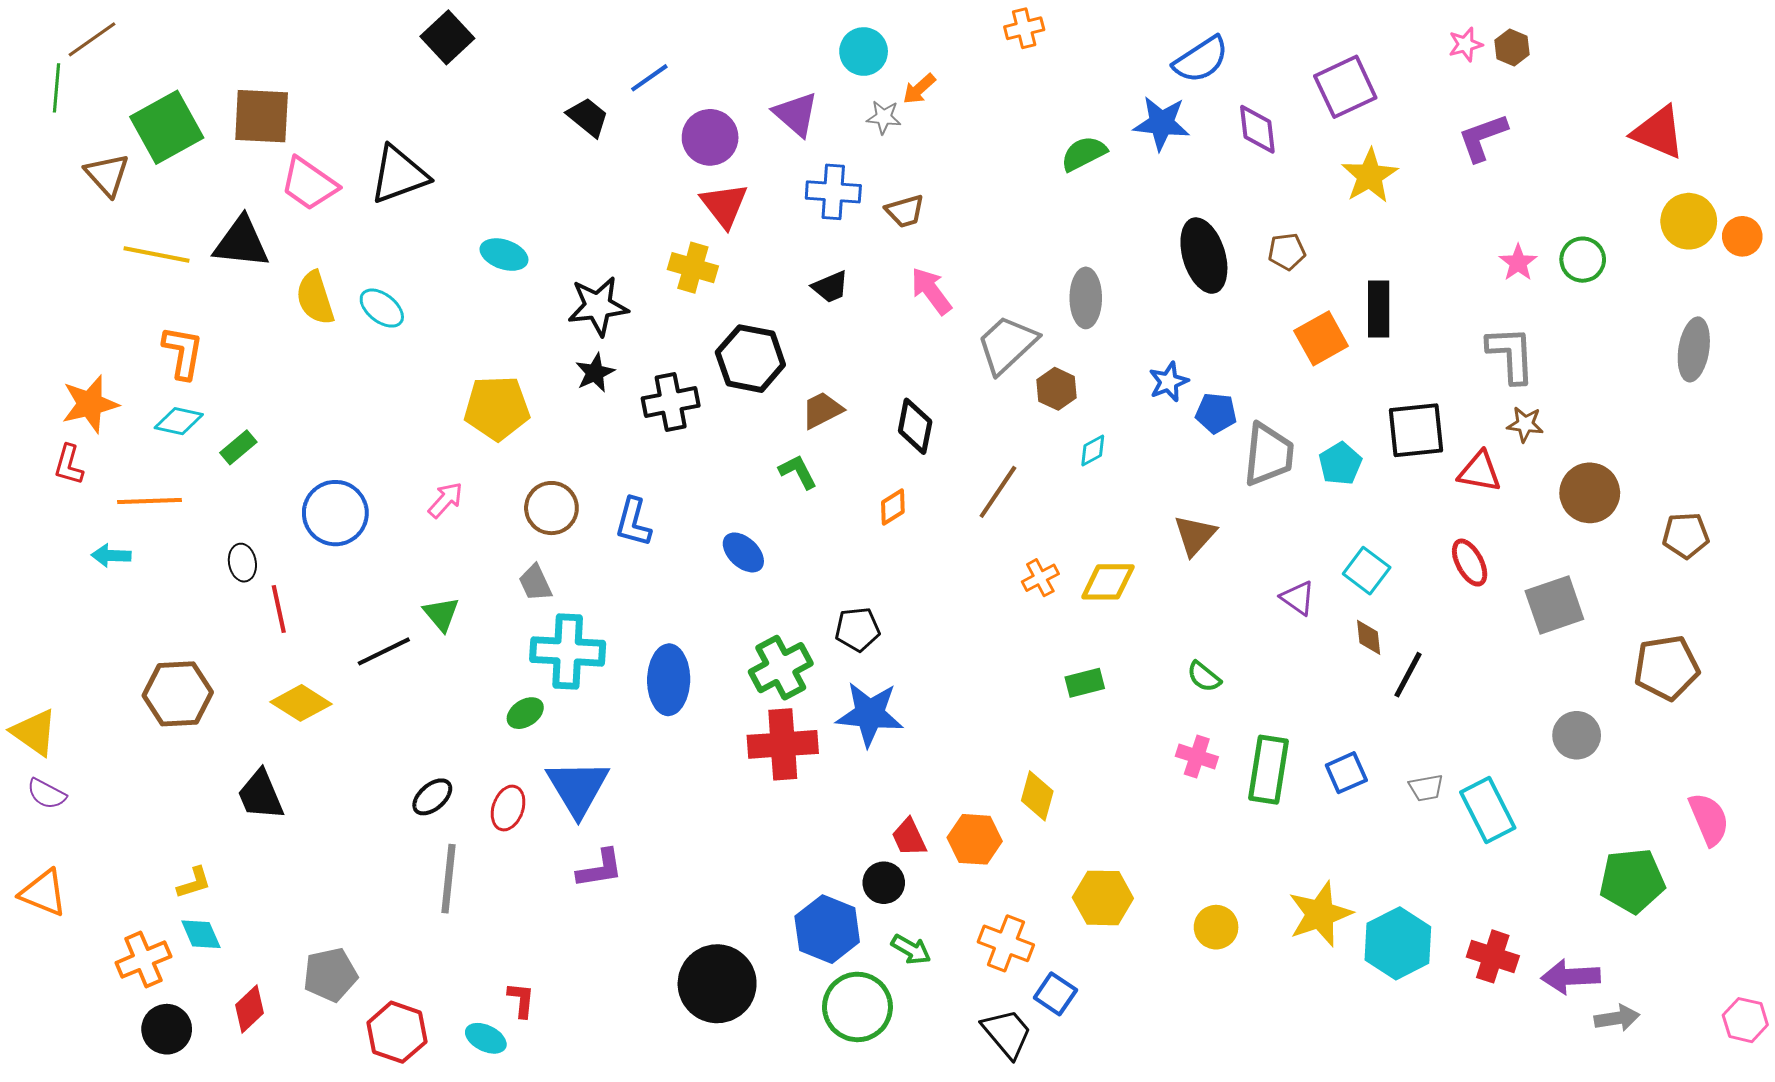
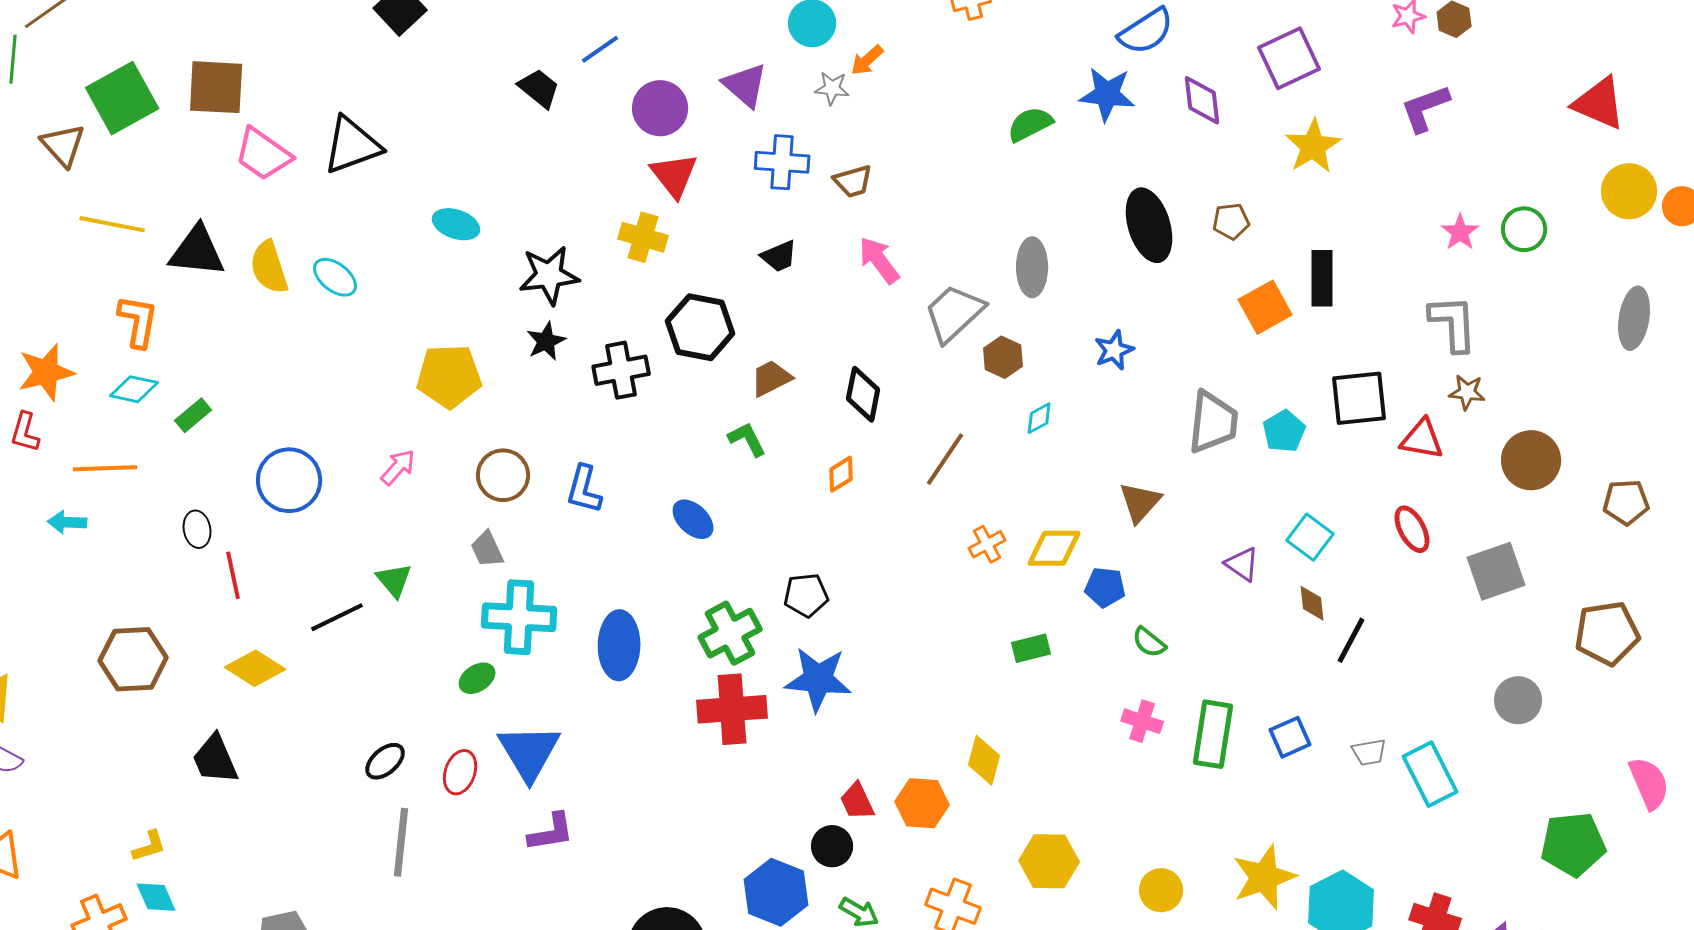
black triangle: (241, 242) -> (197, 251), moved
blue pentagon: (1216, 413) -> (1105, 587), moved

